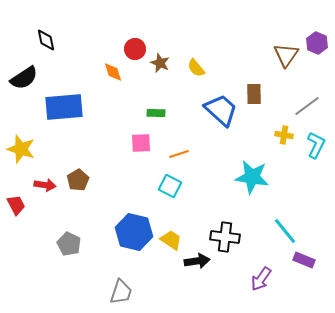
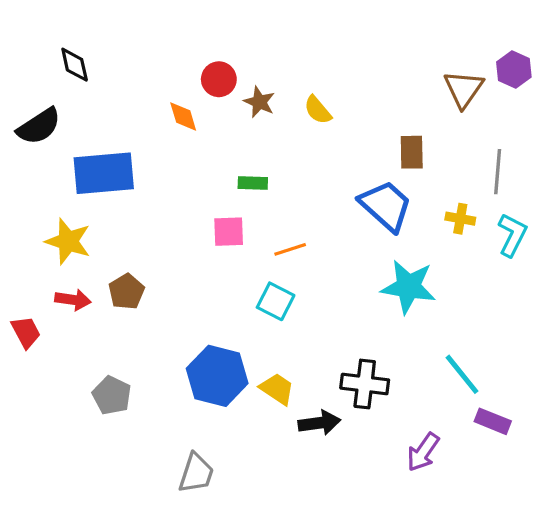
gray line: (307, 106) -> (498, 172), turned -48
blue trapezoid: (221, 110) -> (386, 206), moved
yellow star: (21, 149) -> (68, 241), moved

